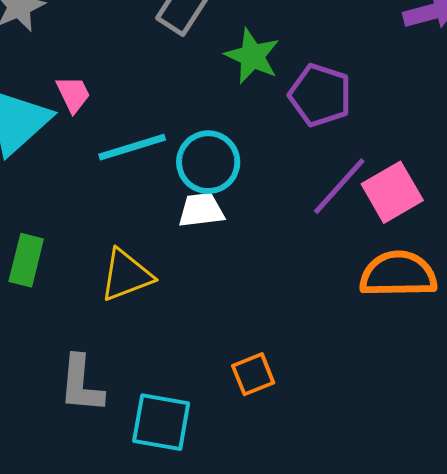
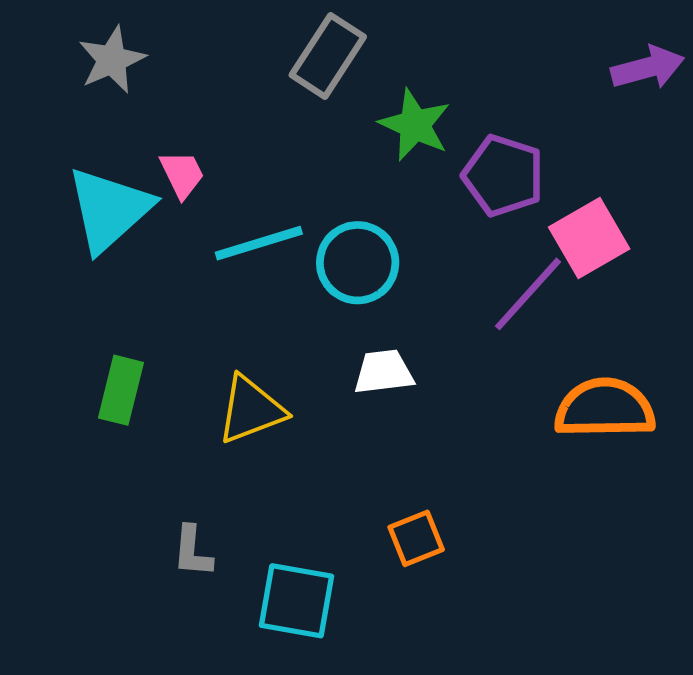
pink square: (392, 192) -> (589, 238), moved
white trapezoid: (201, 210) -> (384, 372), moved
gray L-shape: (81, 384) -> (192, 551), size x0.7

